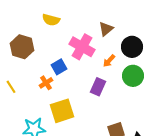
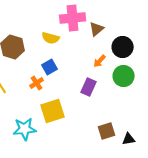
yellow semicircle: (51, 20) -> (51, 38), moved
pink cross: (82, 47) -> (73, 18), moved, turned -35

